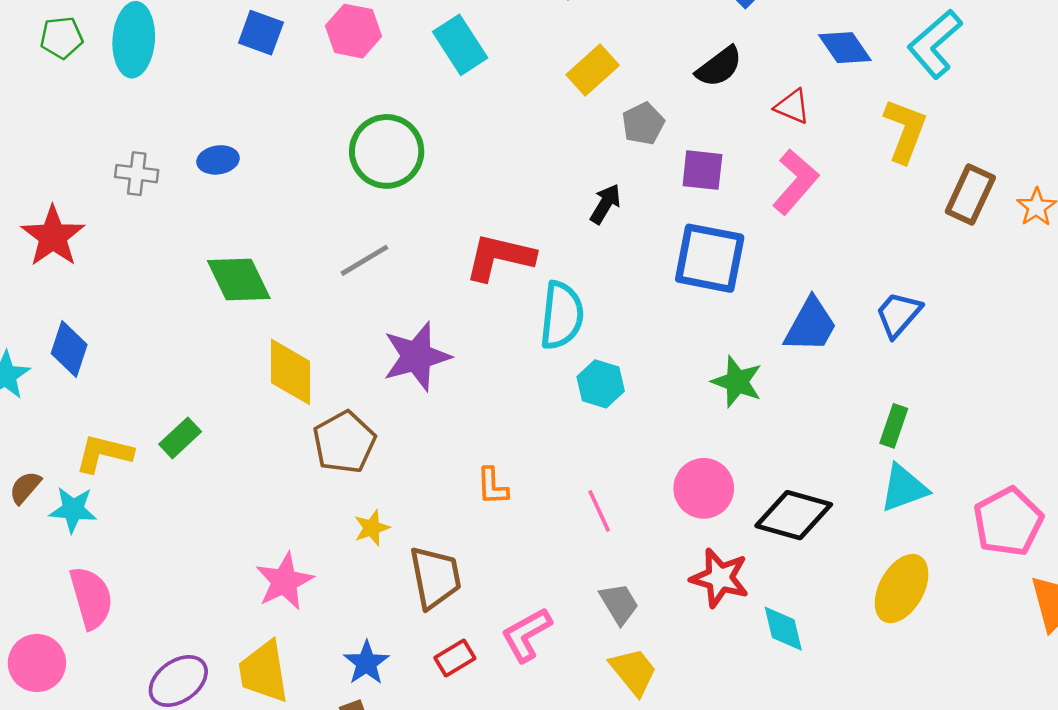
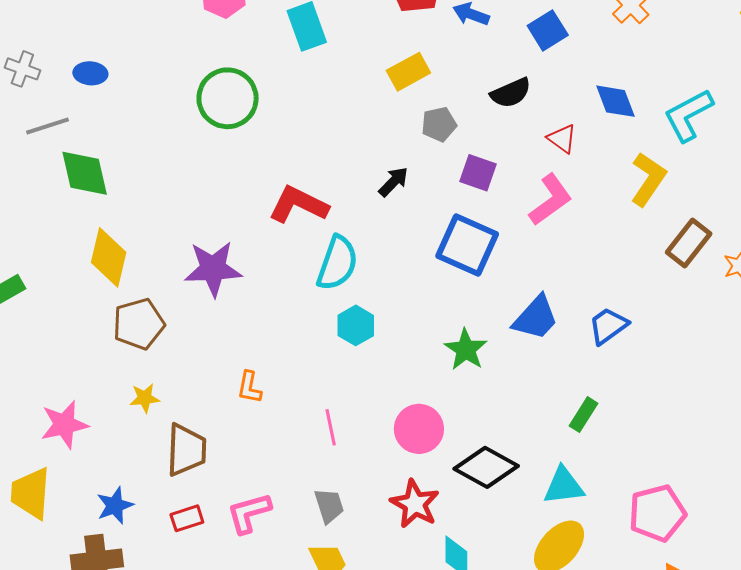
gray line: (365, 260) -> (47, 126), moved
cyan triangle: (904, 488) -> (564, 486), moved

